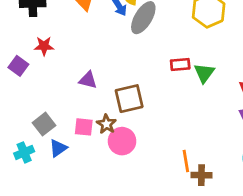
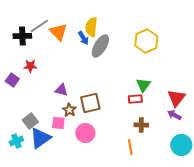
red rectangle: (180, 64) -> (135, 99), moved
brown star: (106, 124) -> (69, 110), moved
blue triangle: (58, 148) -> (40, 138), size x1.6
brown cross: (201, 175) -> (141, 125), moved

